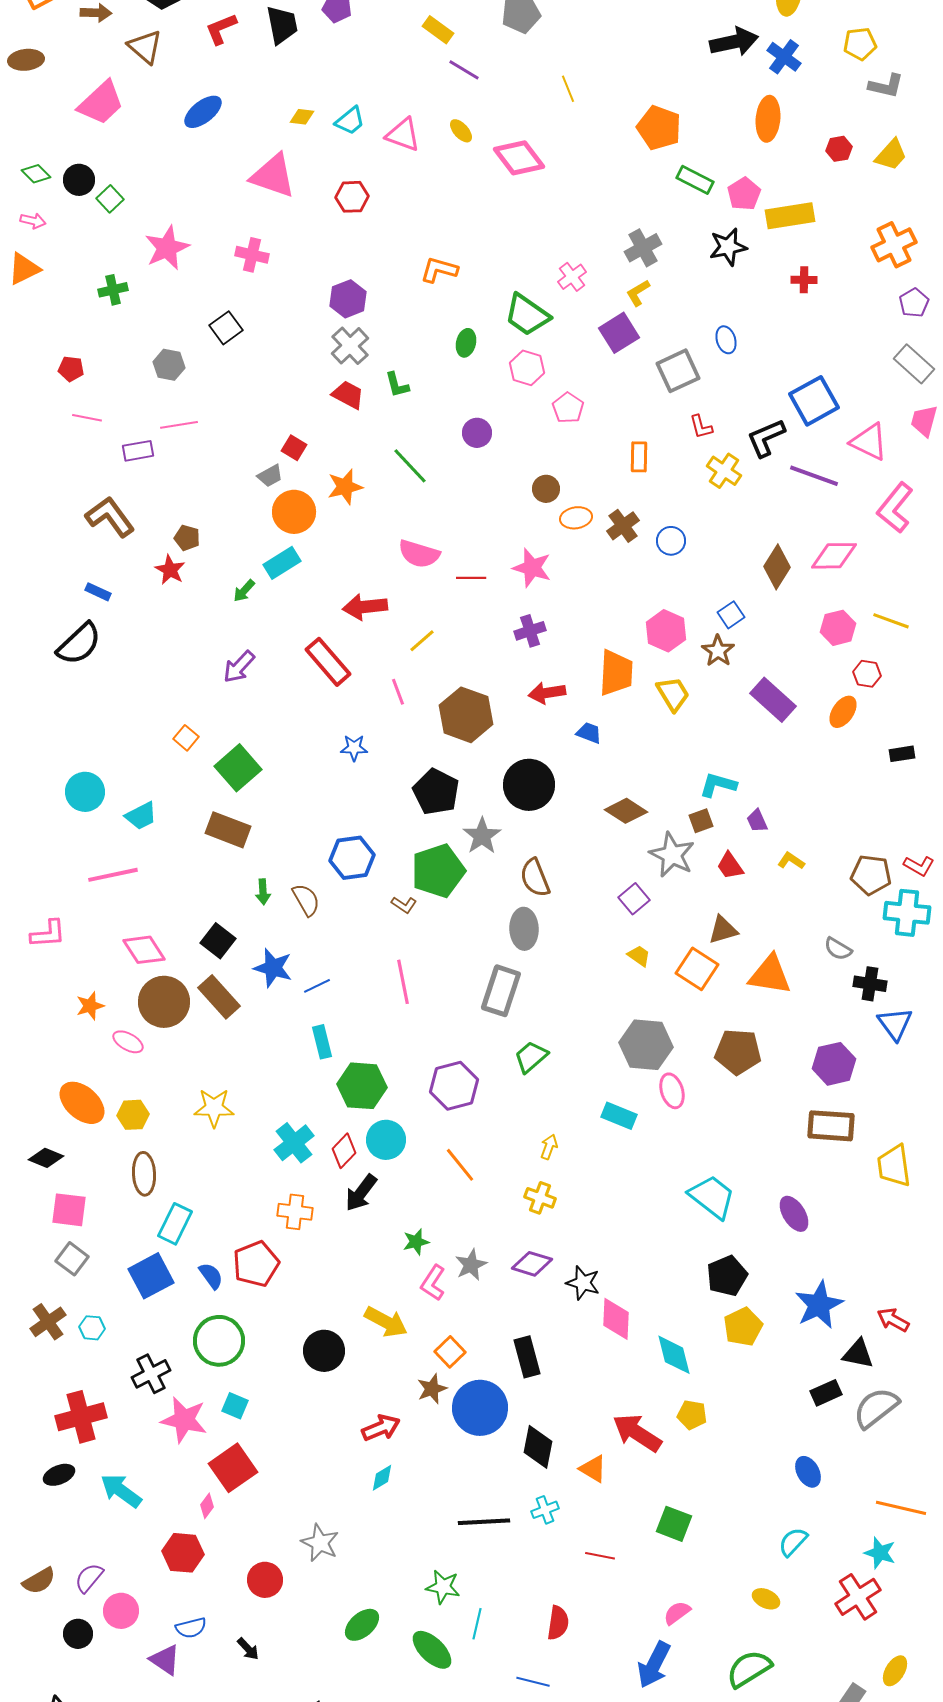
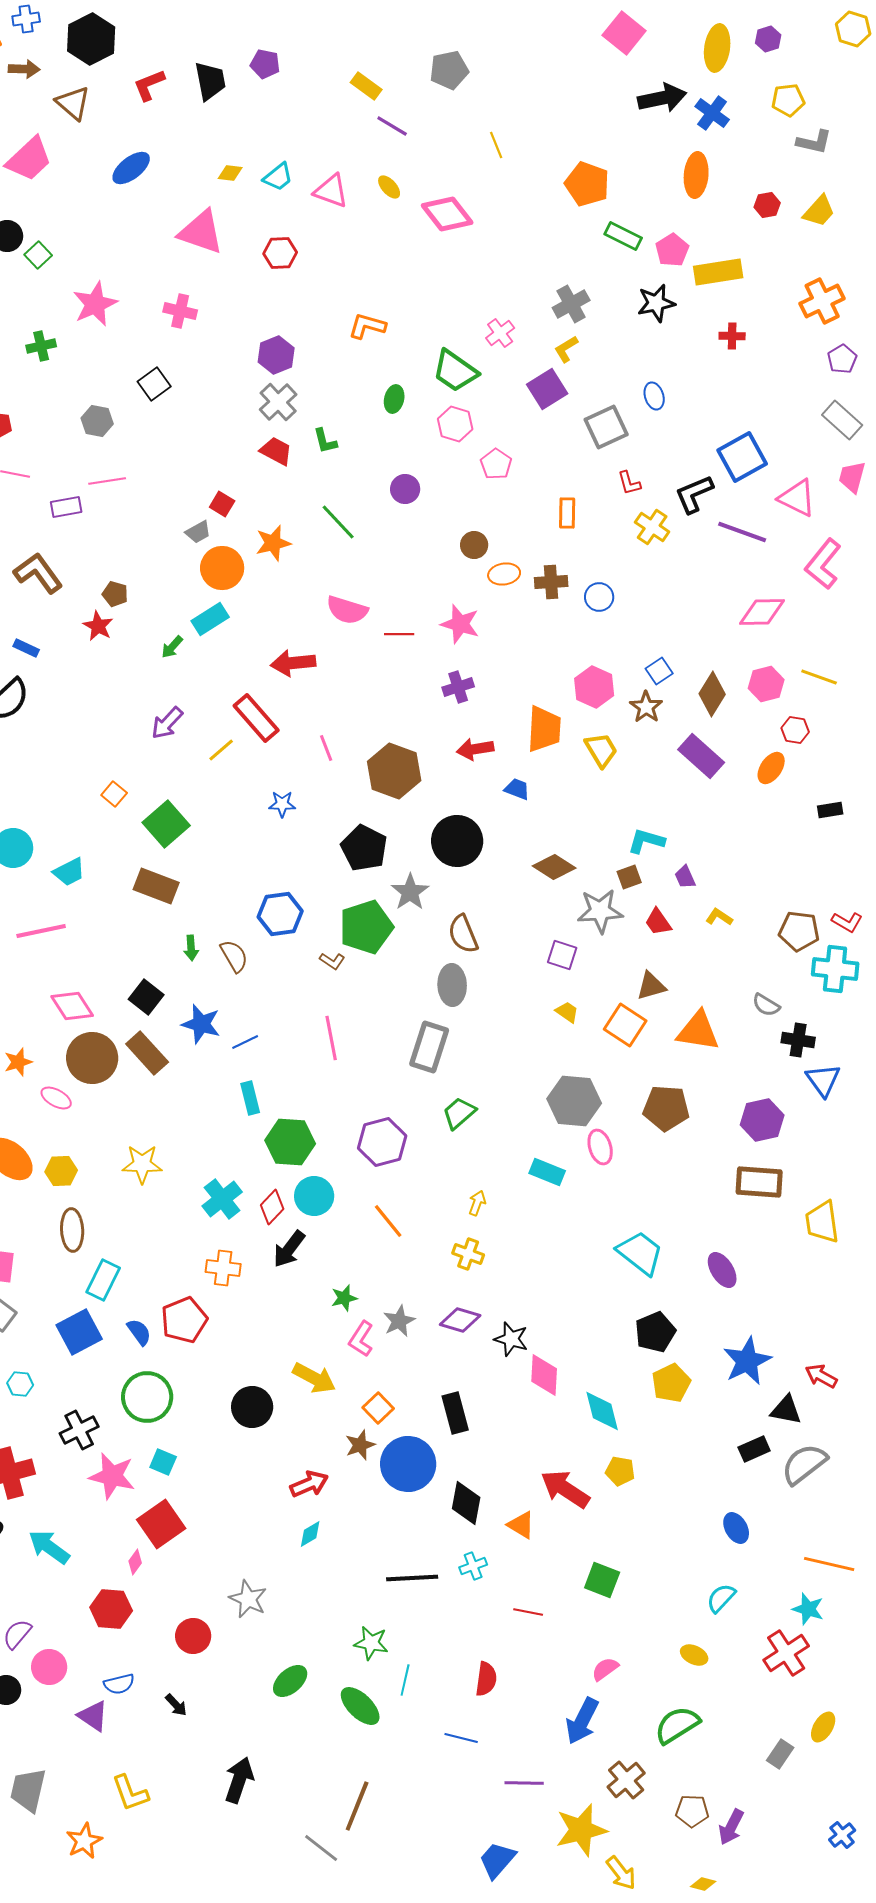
brown cross: (623, 526) -> (551, 582), turned 32
brown diamond: (777, 567) -> (712, 694), moved
yellow line: (422, 641) -> (221, 750), moved
gray star: (672, 855) -> (600, 911), turned -30
purple square: (634, 899) -> (562, 955), turned -32

